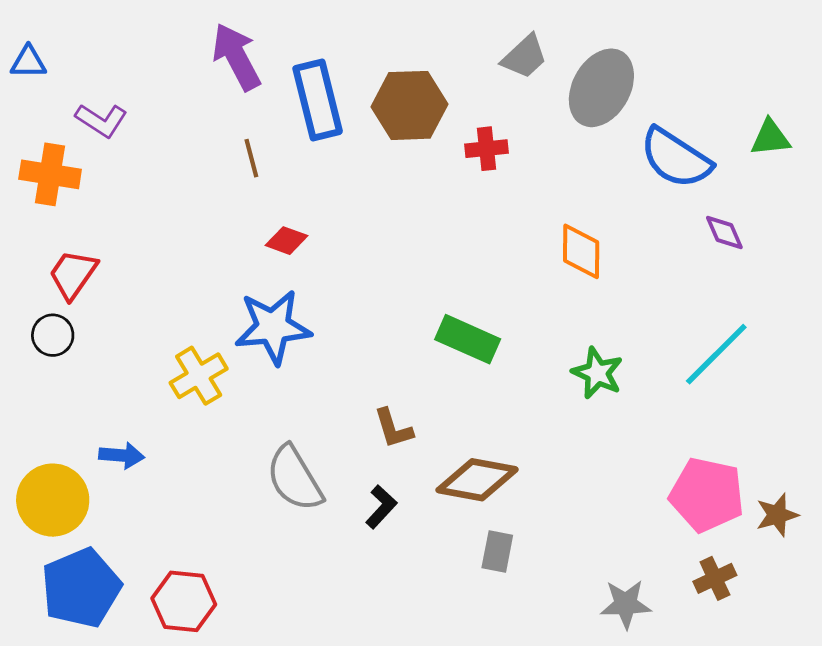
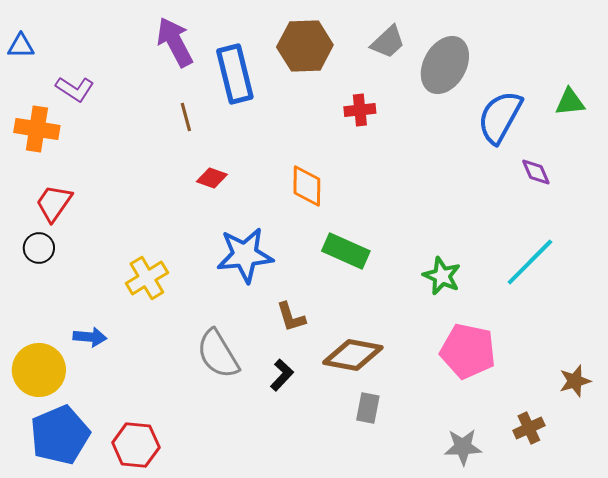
brown hexagon: (409, 105) -> (305, 46), moved
blue semicircle: (676, 158) -> (500, 117), turned 86
orange diamond: (581, 251) -> (307, 186), moved
blue star: (273, 327) -> (245, 255), moved
pink pentagon: (707, 495) -> (468, 351), moved

